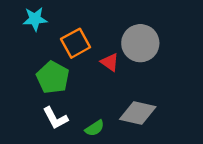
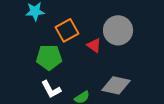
green pentagon: (53, 77) -> (49, 57), turned -30

